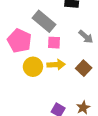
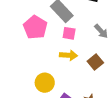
yellow circle: (33, 67) -> (45, 83), moved

